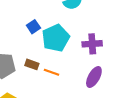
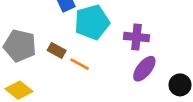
purple ellipse: (94, 77) -> (144, 69), moved

